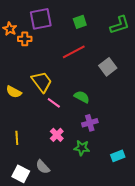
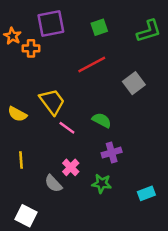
yellow line: (17, 138) -> (21, 160), moved
gray semicircle: (43, 167) -> (53, 184), moved

